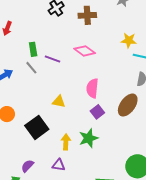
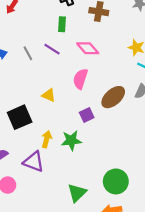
green rectangle: (33, 49) -> (62, 24), moved
pink semicircle: (92, 88) -> (80, 79), moved
brown ellipse: (128, 105) -> (113, 97), moved
purple triangle: (59, 165) -> (34, 162), size x1.5

